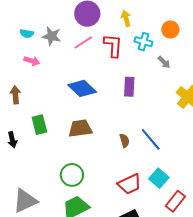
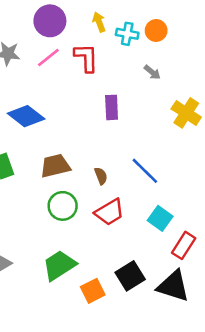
cyan cross: (143, 42) -> (127, 34), moved
blue diamond: (82, 88) -> (26, 116), moved
brown semicircle: (125, 141) -> (101, 176), moved
green circle: (72, 175) -> (63, 206), moved
red trapezoid: (129, 184) -> (109, 212), moved

